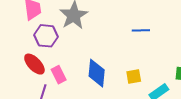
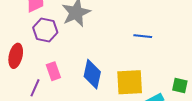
red ellipse: (34, 64) -> (16, 56), moved, turned 50
yellow square: (134, 76) -> (130, 82), size x1.8

